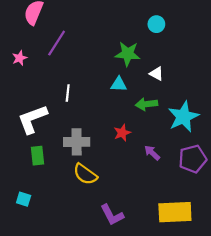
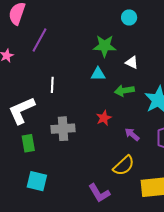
yellow semicircle: (85, 174) -> (124, 166), moved, turned -75
cyan square: (24, 199) -> (37, 181), moved, size x1.5

